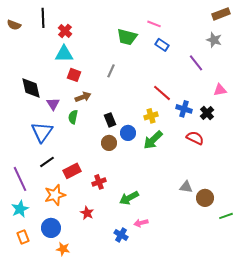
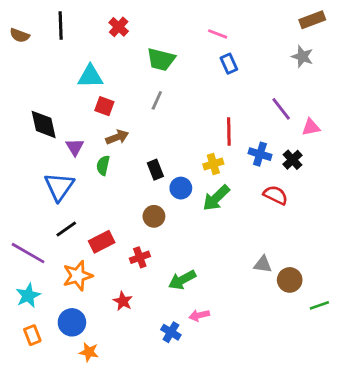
red cross: (65, 31) -> (119, 27), moved
green trapezoid: (127, 37) -> (161, 59), moved
blue rectangle: (162, 45) -> (229, 64), turned 32
purple line: (196, 63) -> (281, 109), moved
red line: (162, 93) -> (229, 131), turned 48
brown circle: (109, 143) -> (154, 216), moved
purple line: (20, 179) -> (28, 253), turned -35

